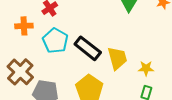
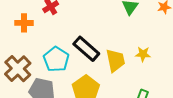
cyan pentagon: (55, 41) -> (56, 59), moved
yellow star: (146, 68) -> (143, 54), moved

